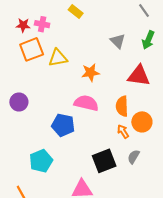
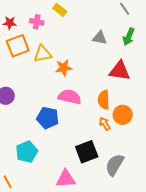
pink cross: (42, 24) -> (37, 22), moved
gray triangle: (118, 41) -> (100, 38), turned -35
orange star: (90, 73) -> (64, 68), moved
gray semicircle: (134, 157) -> (115, 165), moved, size x1.6

